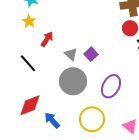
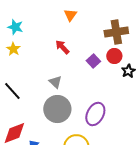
red arrow: (47, 39) -> (62, 47), moved, turned -77
purple square: (91, 54) -> (93, 61), moved

